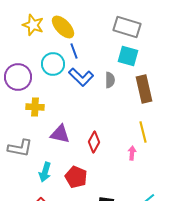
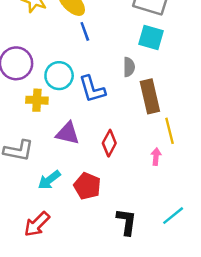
cyan circle: (53, 64) -> (59, 76), moved
blue L-shape: (81, 77) -> (92, 89), moved, turned 30
brown rectangle: (144, 89) -> (150, 96), moved
cyan arrow: (45, 172) -> (49, 180), turned 36

